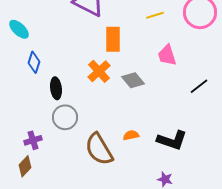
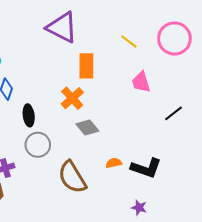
yellow line: (155, 15) -> (129, 42), turned 54
gray diamond: (133, 80) -> (87, 128), moved
orange semicircle: (131, 135) -> (114, 163), moved

